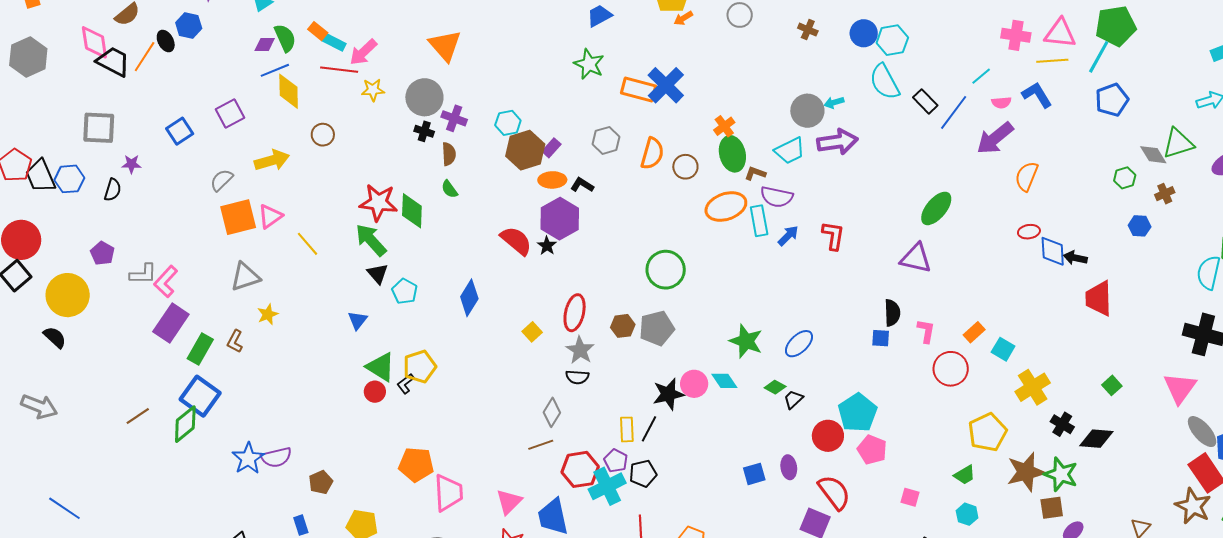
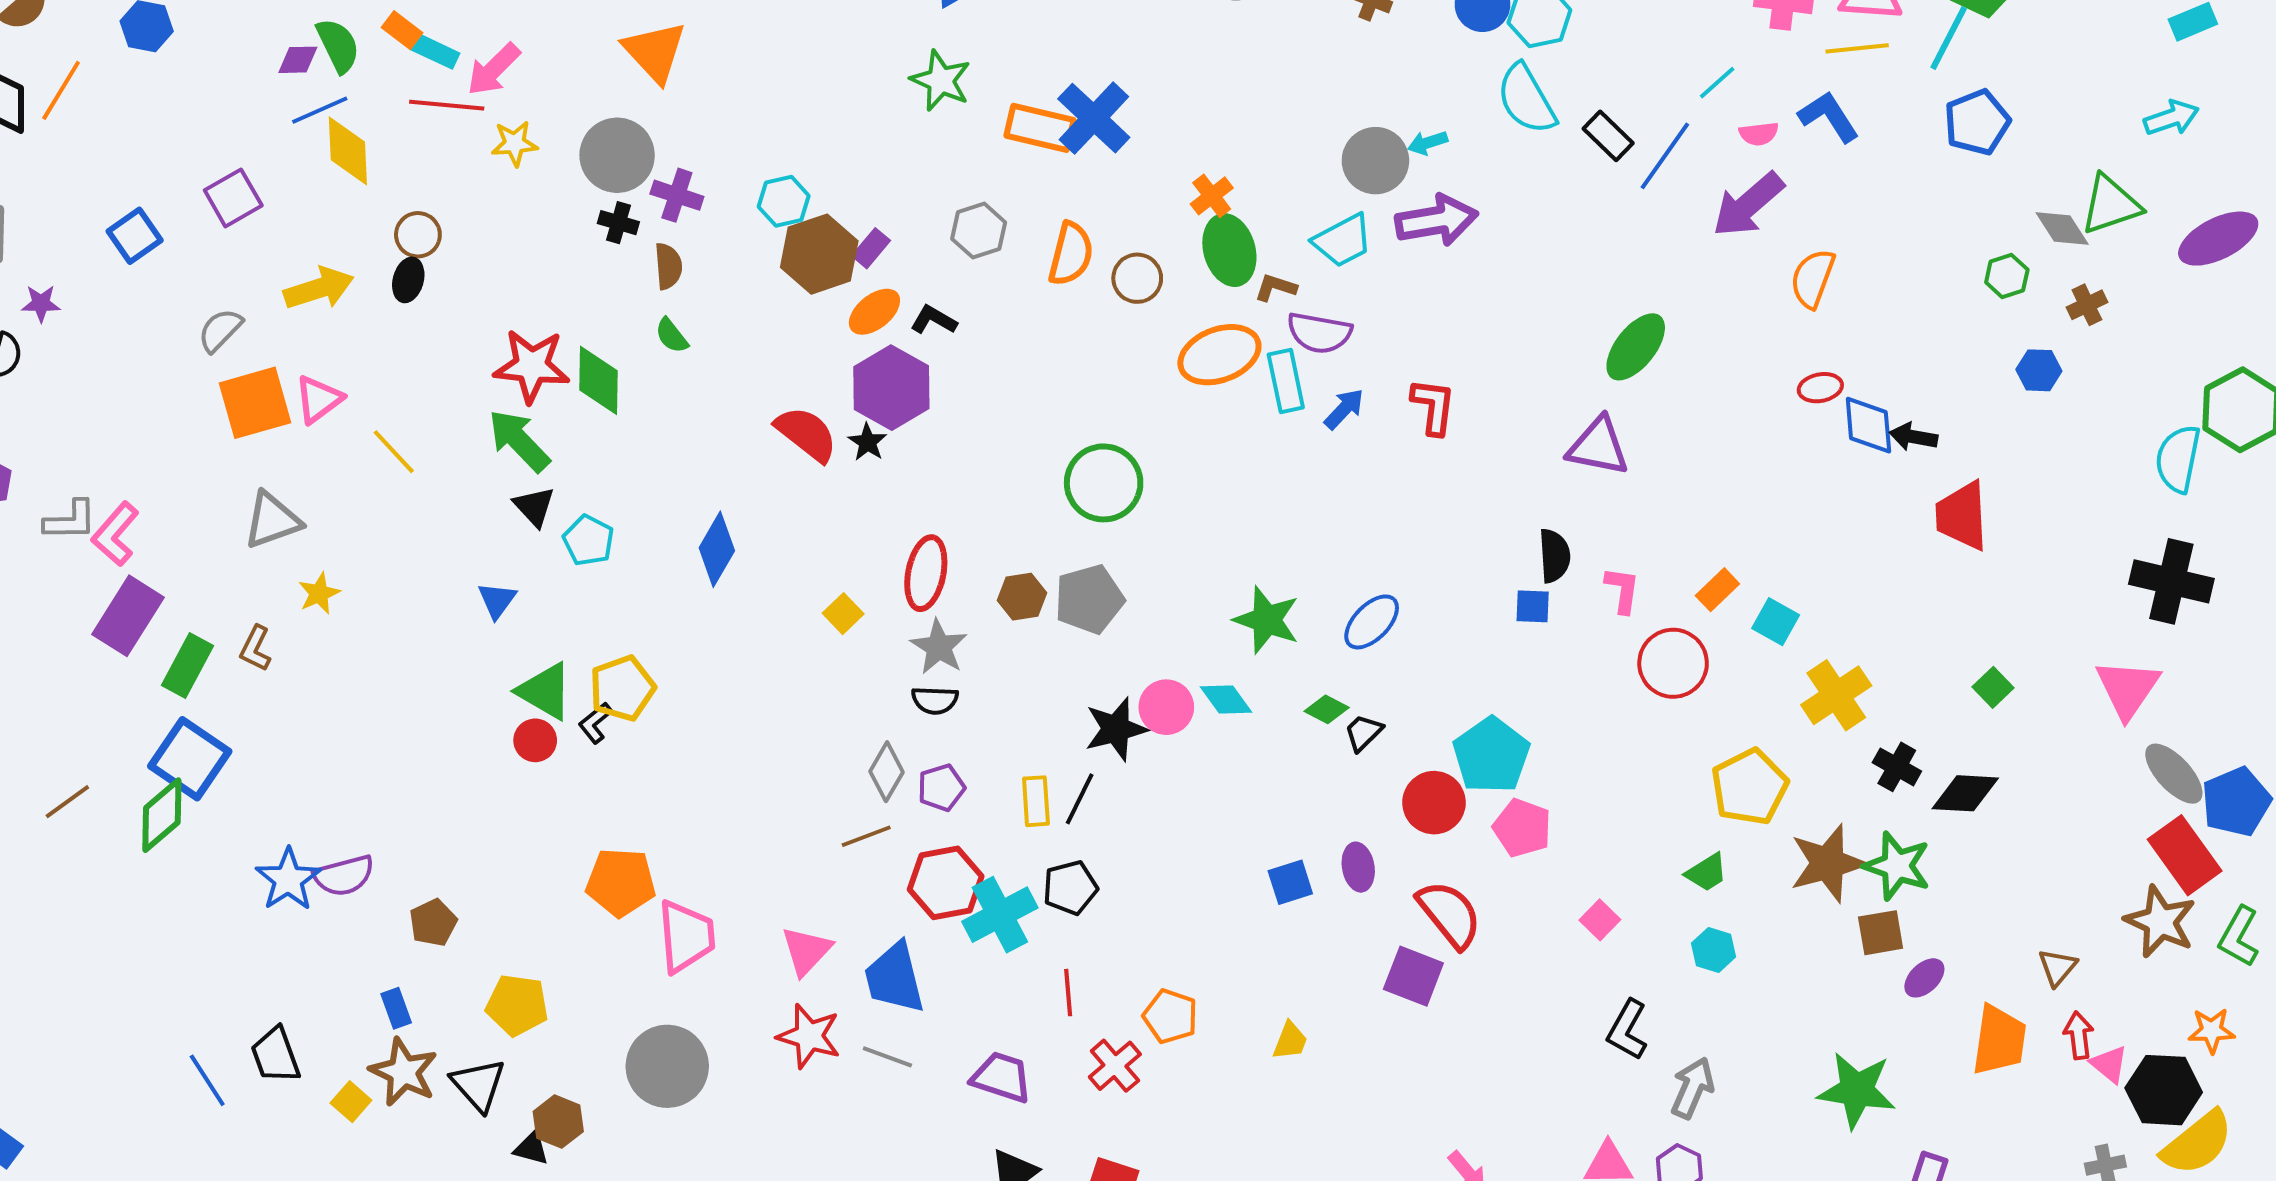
black ellipse: (166, 41) -> (408, 280), moved, turned 45
orange ellipse: (552, 180) -> (874, 312), turned -36
purple pentagon: (616, 461) -> (941, 788), moved, turned 30
pink square: (910, 497) -> (1600, 920), turned 30

